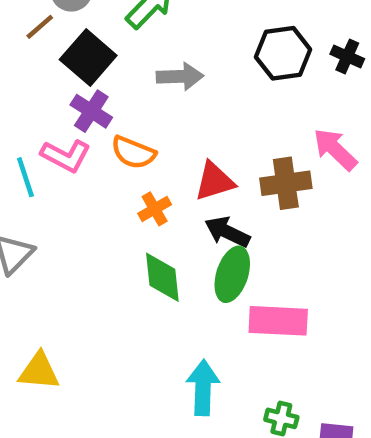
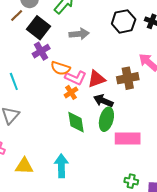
purple cross: (91, 111) -> (41, 51), turned 30
pink L-shape: (66, 156) -> (76, 78), moved
cyan arrow: (203, 388) -> (61, 166), moved

